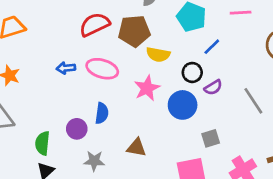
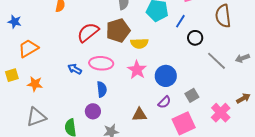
blue line: (212, 47) -> (180, 21), moved
blue arrow: (66, 68) -> (75, 69), turned 48
black circle: (192, 72) -> (195, 38), moved
purple semicircle: (213, 87) -> (164, 102), moved
blue semicircle: (102, 113) -> (102, 89), moved

